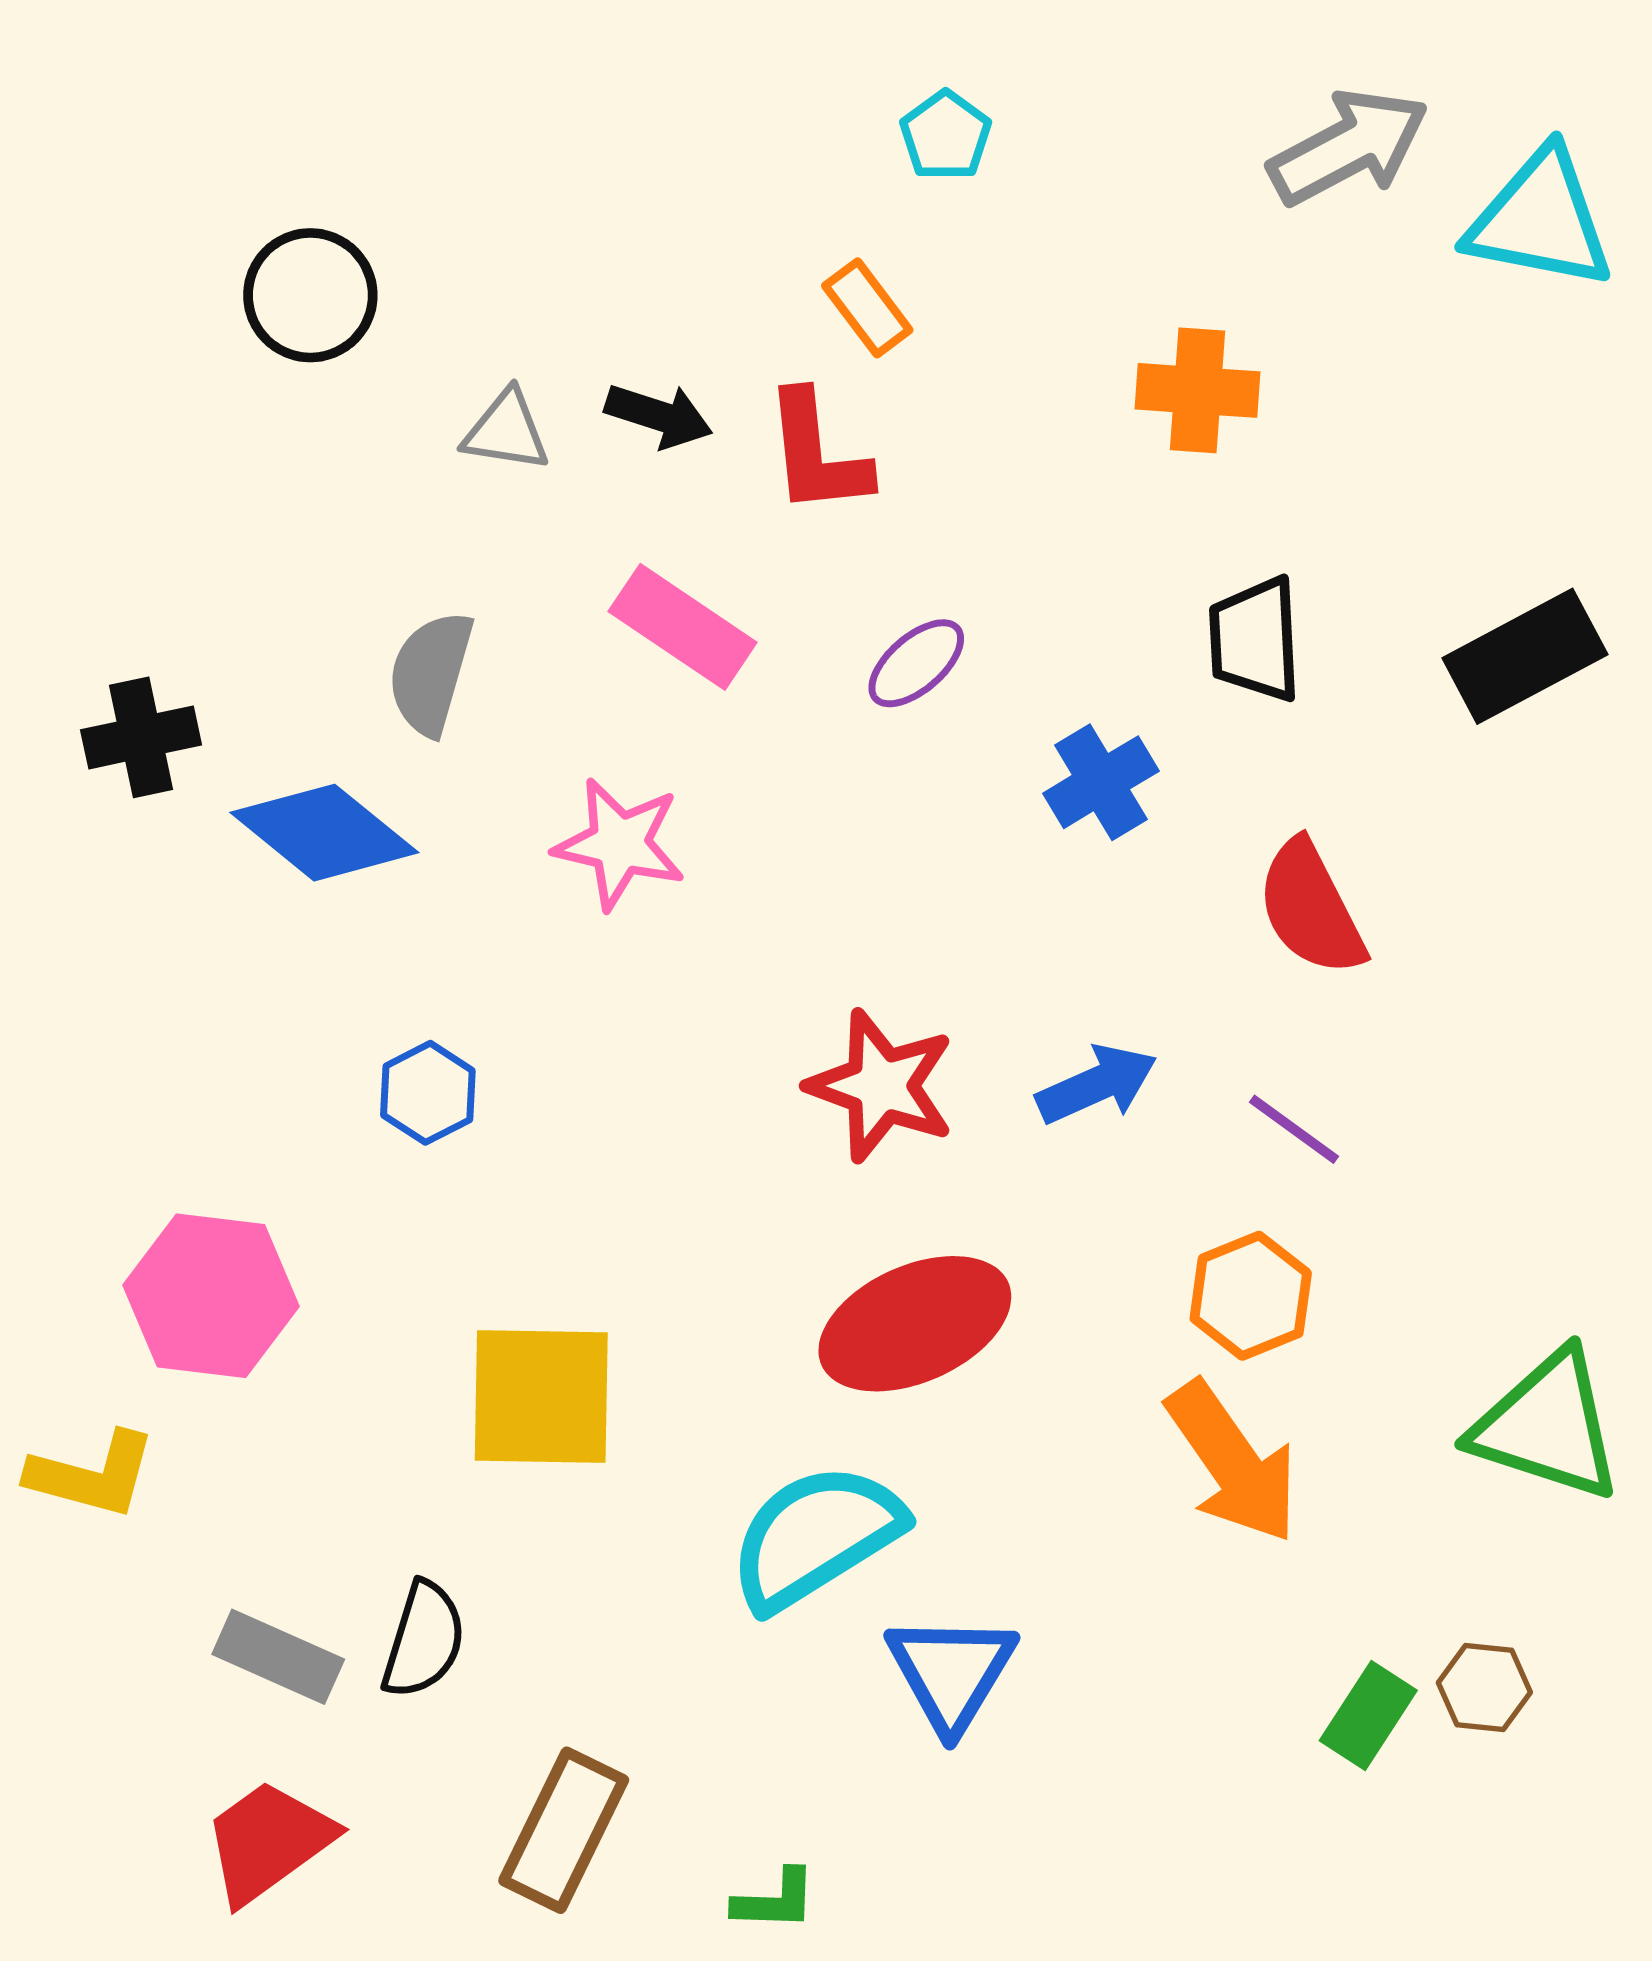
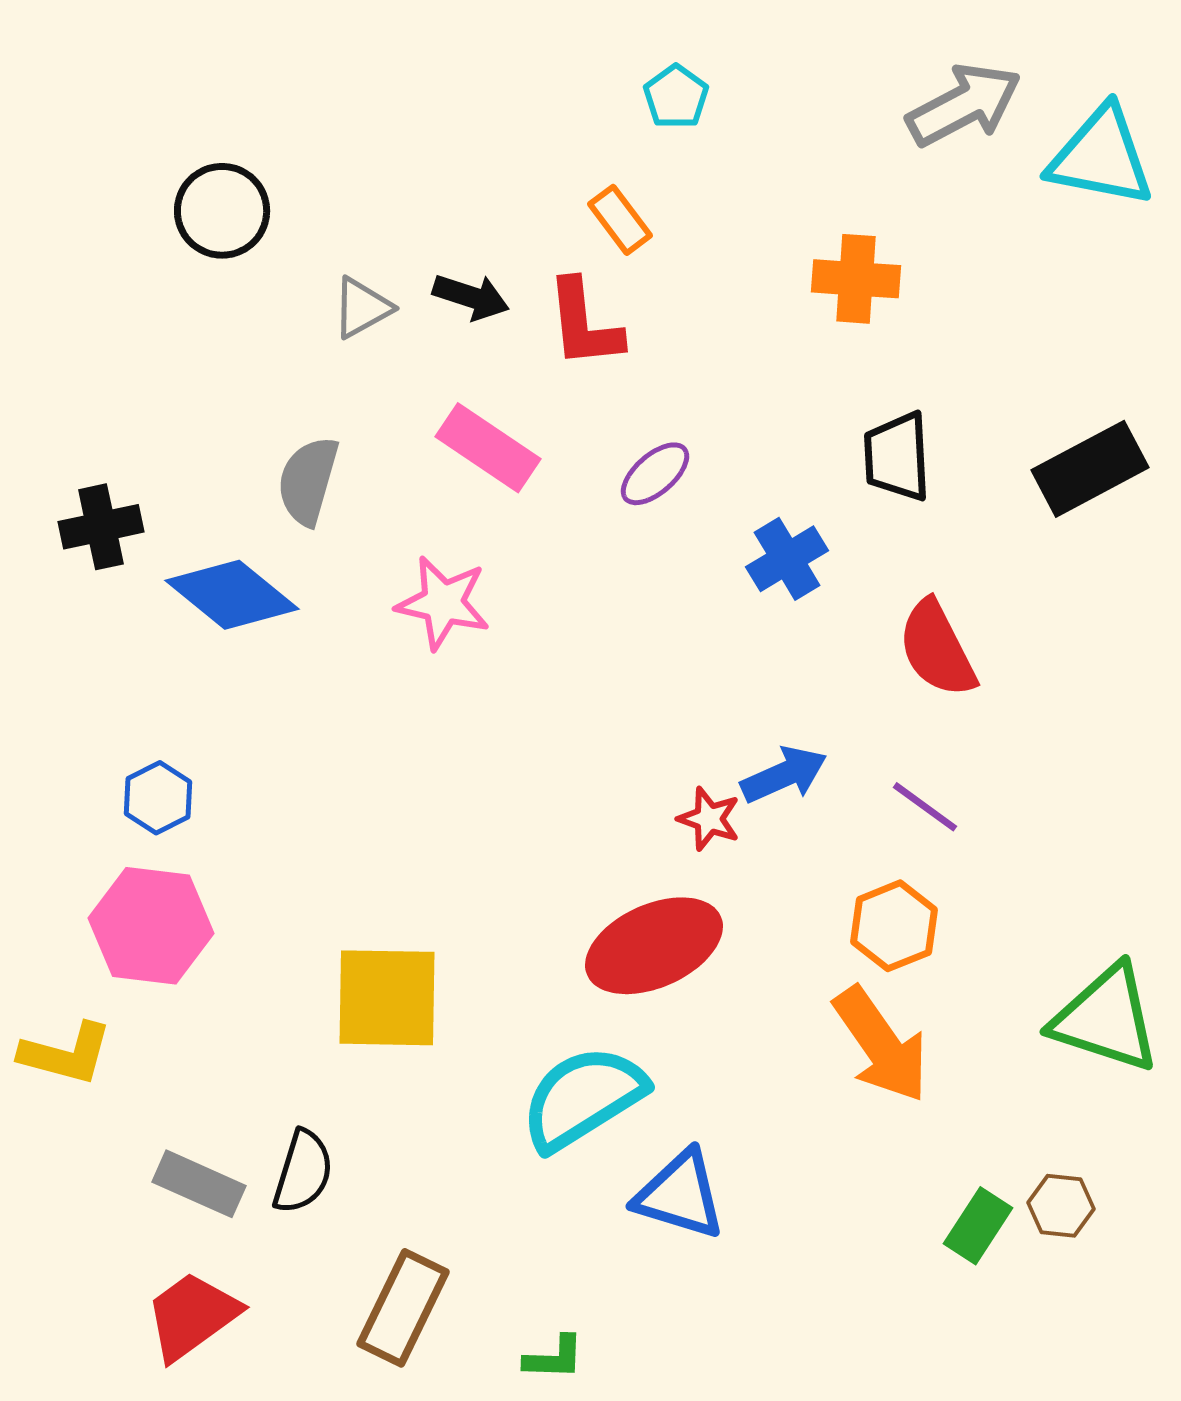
gray triangle: (506, 431) -> (362, 308), turned -38
red star: (881, 1086) -> (709, 819), moved, size x0.6
blue hexagon: (428, 1093) -> (158, 798), moved
blue triangle: (951, 1672) -> (680, 1195), turned -44

